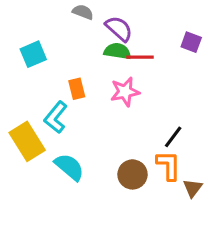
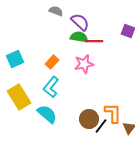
cyan square: (33, 54) -> (15, 59), moved
orange rectangle: (77, 89) -> (52, 62), turned 56
cyan L-shape: (56, 117) -> (51, 87), moved
black line: (173, 137) -> (101, 126), moved

